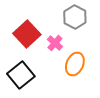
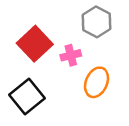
pink cross: (55, 43) -> (71, 55), turned 35

